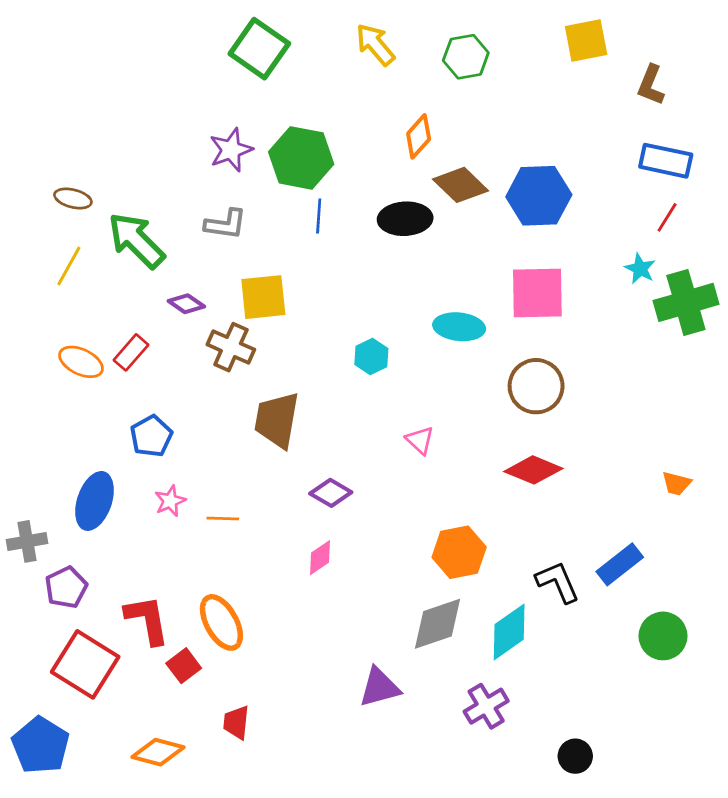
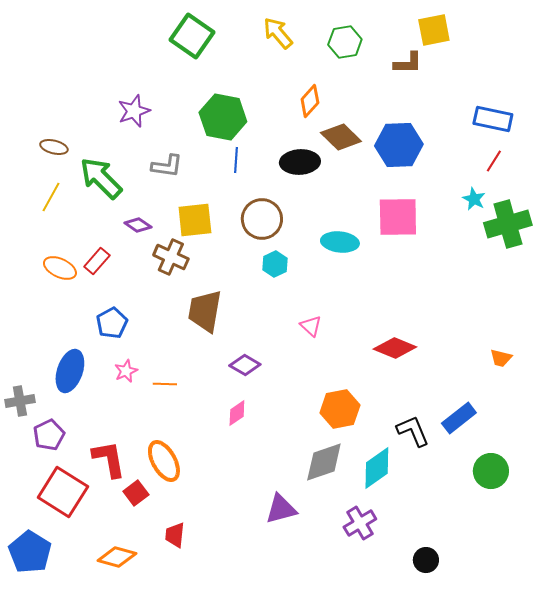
brown L-shape: (651, 85) -> (408, 63), moved, turned -112
purple star: (231, 150) -> (134, 111), moved
brown circle: (536, 386) -> (262, 219), moved

